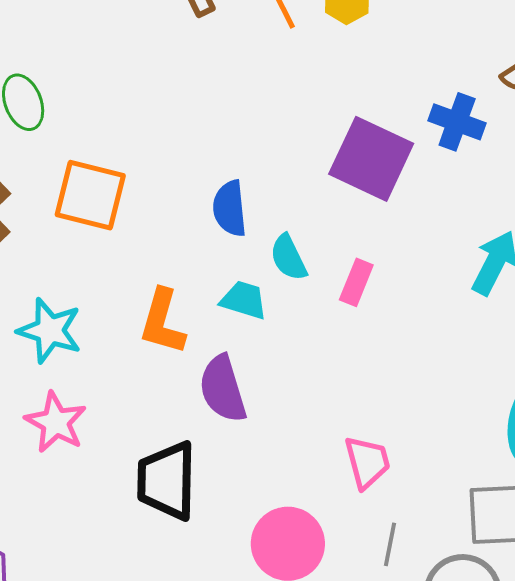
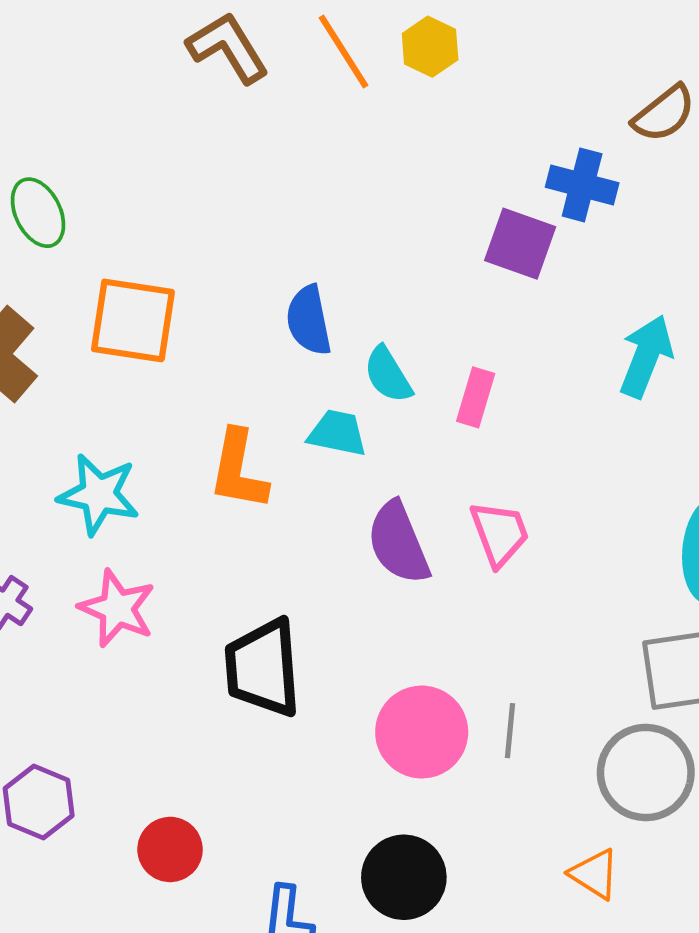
purple square: (371, 159) -> (520, 244), moved, size x0.7
purple semicircle: (223, 389) -> (398, 543), moved
pink trapezoid: (367, 462) -> (500, 533), moved
gray line: (390, 544) -> (510, 731), moved

